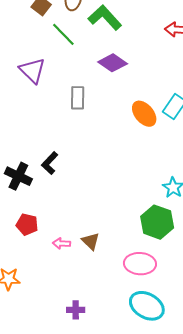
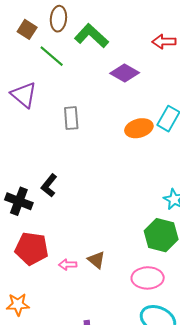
purple diamond: (113, 63) -> (125, 73), moved
orange ellipse: (144, 114) -> (139, 128), turned -60
red pentagon: (27, 224) -> (32, 249), size x1.5

